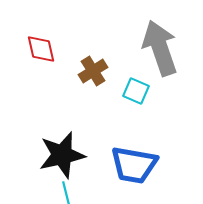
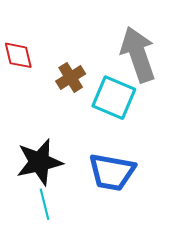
cyan square: (136, 91) -> (114, 98), size x1.6

